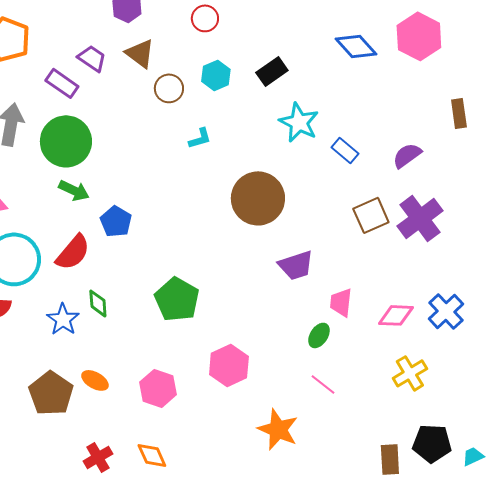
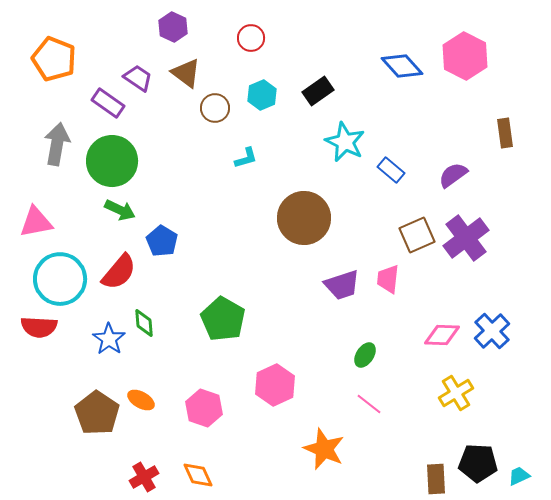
pink trapezoid: (341, 302) -> (388, 279), moved

